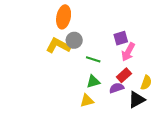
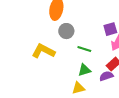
yellow L-shape: (58, 46) -> (43, 51), moved

